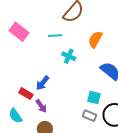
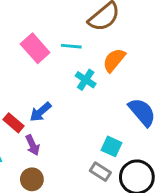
pink rectangle: (19, 32) -> (35, 48), moved
orange semicircle: (95, 39) -> (114, 60), moved

